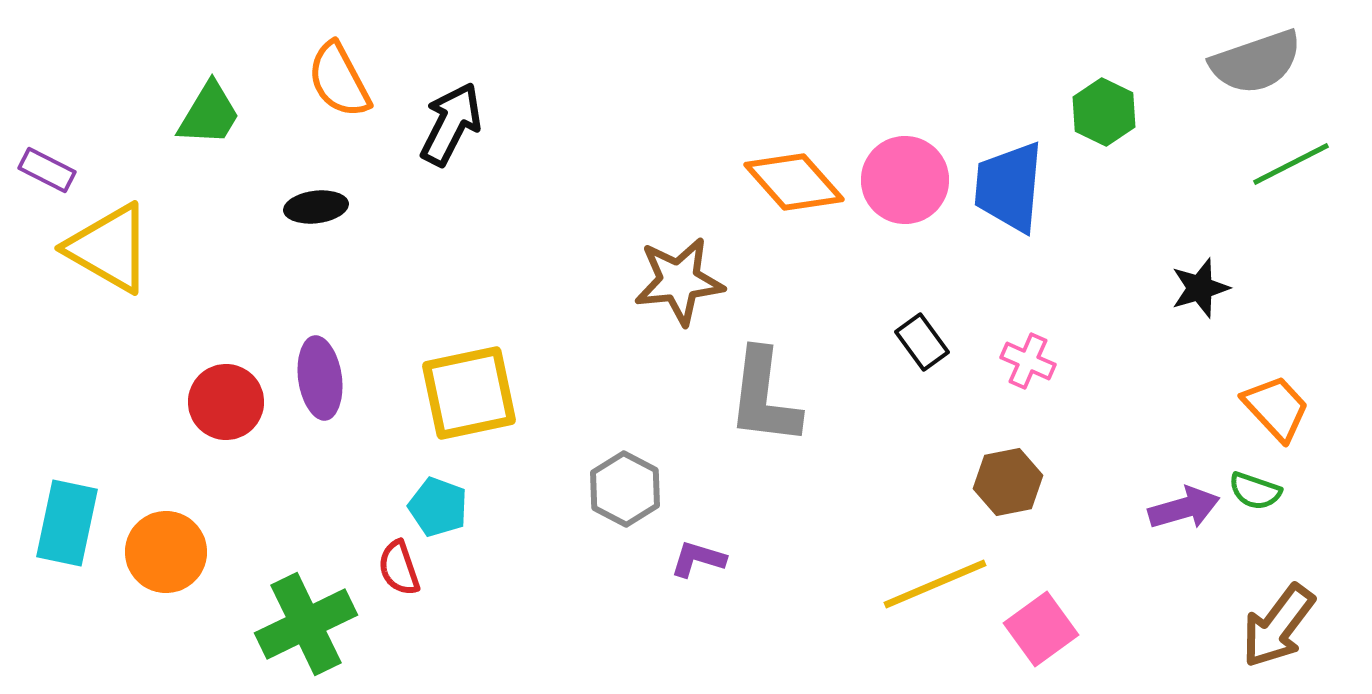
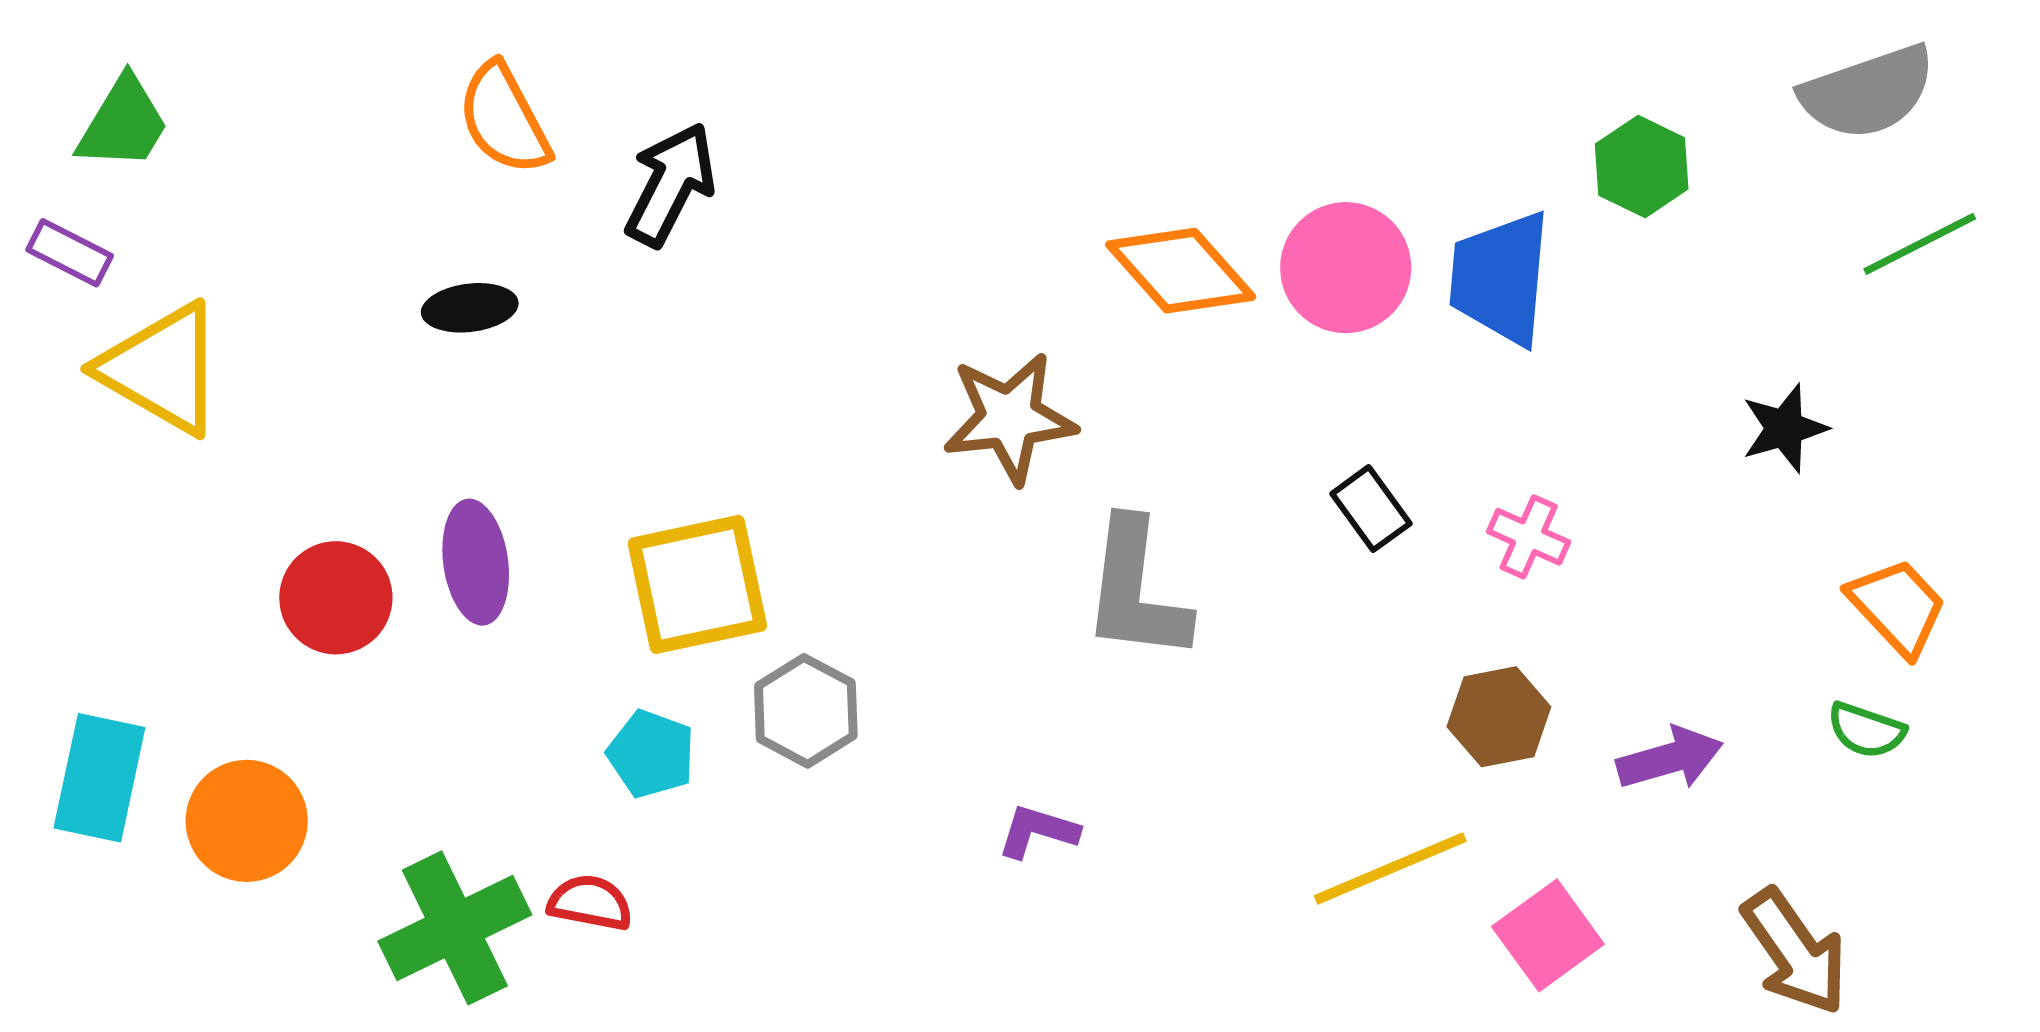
green trapezoid: (209, 114) -> (123, 123), moved
gray hexagon: (625, 489) -> (806, 711), moved
purple arrow: (1184, 508) -> (1670, 758), moved
red semicircle: (399, 568) -> (590, 903), moved, turned 120
brown arrow: (1278, 626) -> (1795, 952), moved, turned -72

